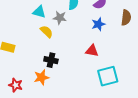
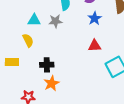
yellow semicircle: (46, 32) -> (28, 40), moved, turned 32
black cross: (51, 60) -> (47, 65), moved

